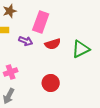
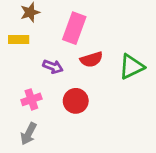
purple arrow: (26, 41) -> (53, 67), moved
red circle: (51, 83) -> (76, 101), moved

